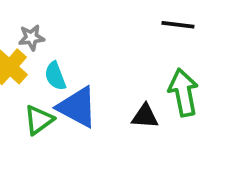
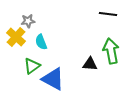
blue triangle: (77, 107) -> (53, 79), moved

